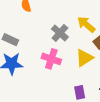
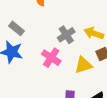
yellow arrow: (86, 24) -> (94, 33), turned -36

